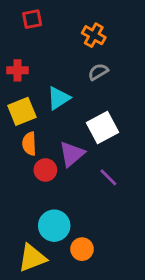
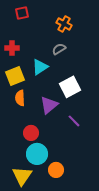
gray semicircle: (98, 72) -> (59, 49), moved
red circle: (45, 170) -> (31, 133), moved
yellow triangle: (32, 258) -> (22, 176), turned -35

